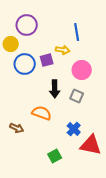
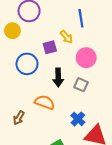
yellow arrow: (63, 50) -> (66, 37), turned 40
blue circle: (25, 64) -> (27, 64), moved
brown arrow: (17, 128) -> (19, 118), turned 96

